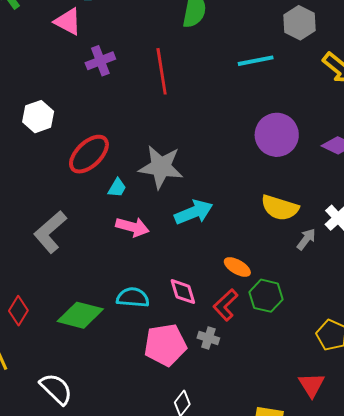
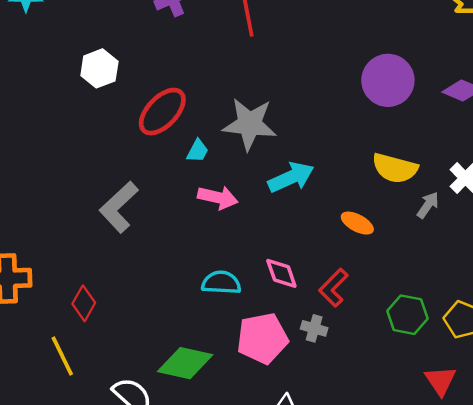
orange ellipse: (237, 267) -> (357, 223), moved
green hexagon: (266, 296) -> (407, 315), moved
green diamond: (80, 315) -> (185, 363), moved

